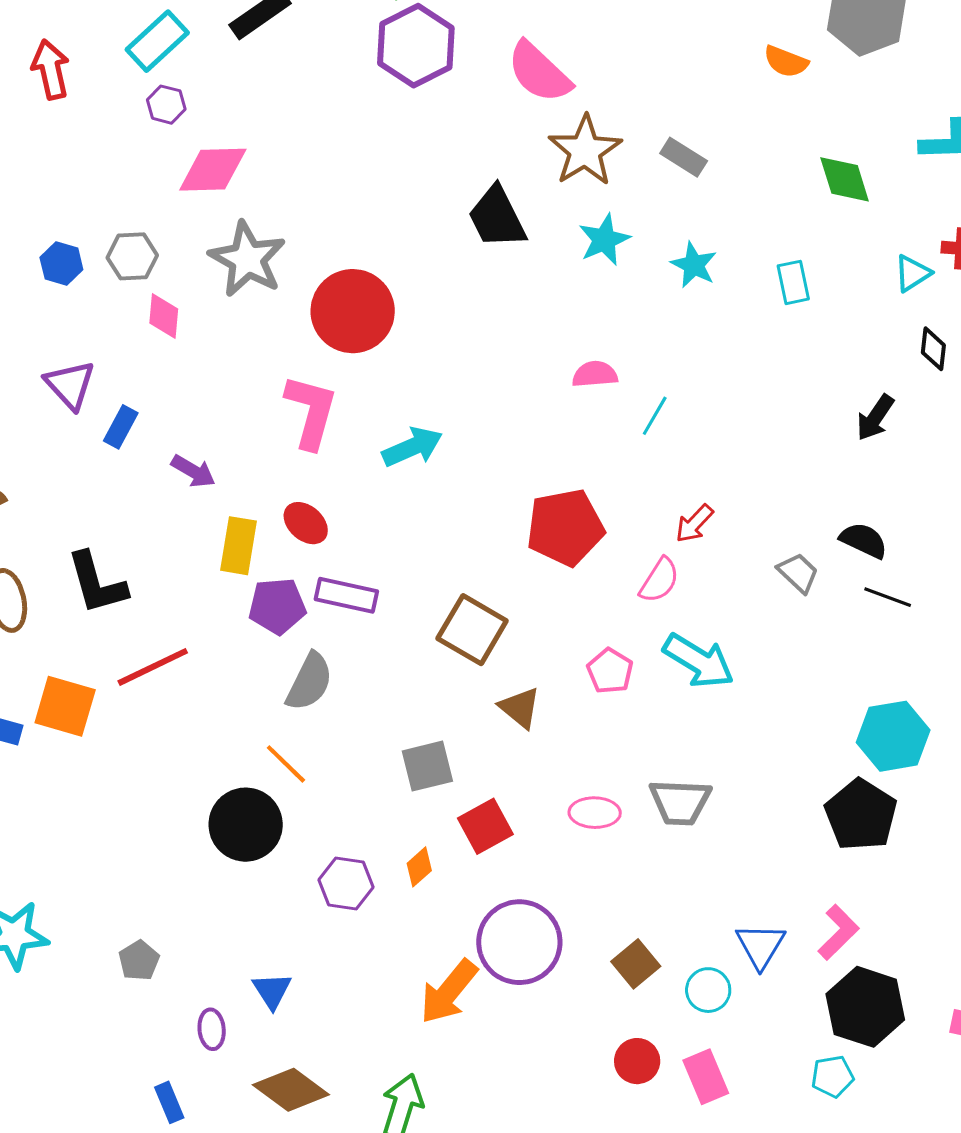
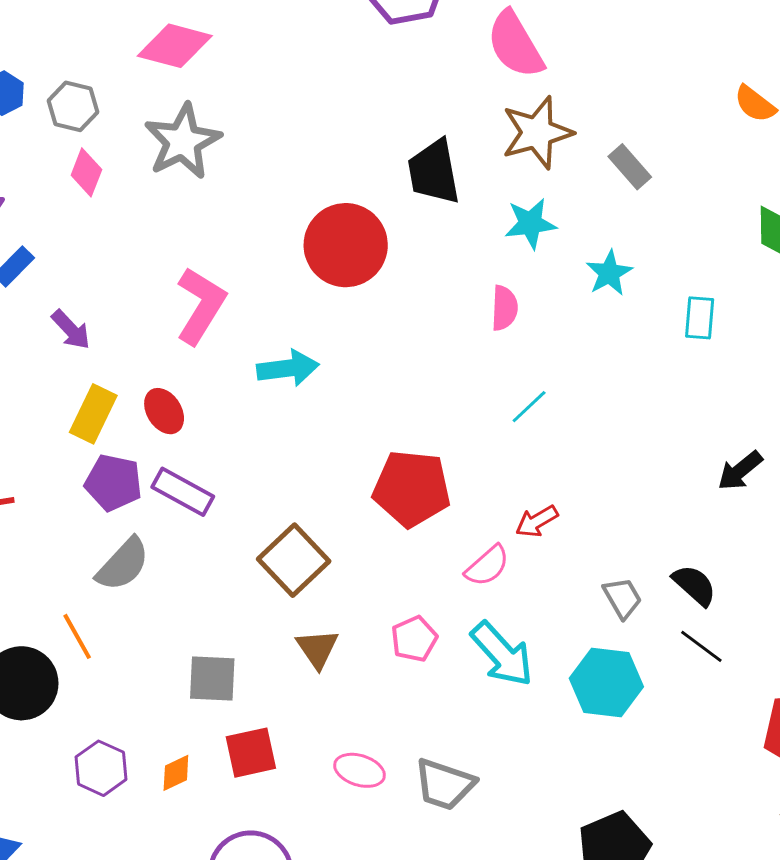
red circle: (353, 311) -> (346, 245), moved
pink semicircle: (595, 374) -> (504, 308), moved, turned 81
cyan hexagon: (893, 736) -> (606, 683), moved

